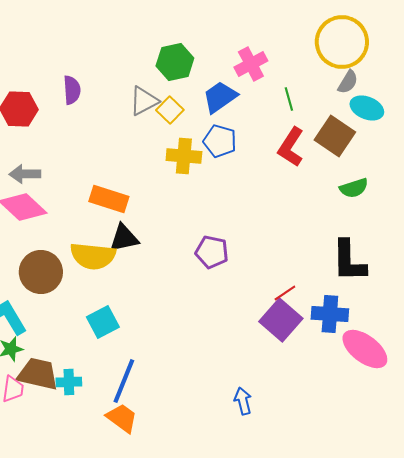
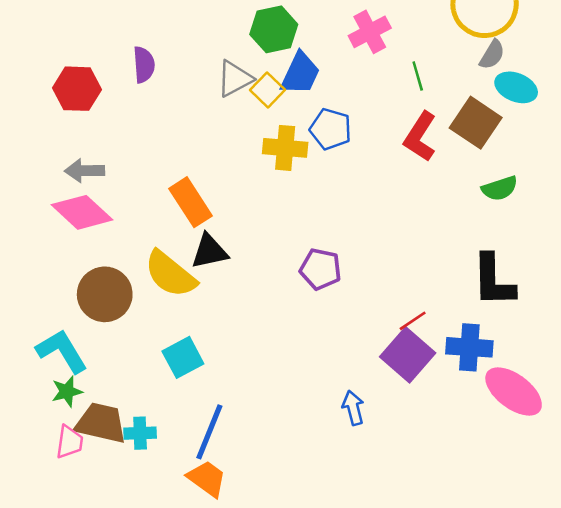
blue trapezoid: (220, 97) -> (300, 74), moved, turned 150
orange rectangle: (109, 199) -> (191, 202), turned 39
yellow semicircle: (93, 256) -> (170, 274), turned 33
blue arrow: (243, 401) -> (353, 408), moved

